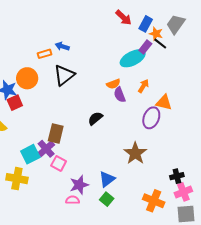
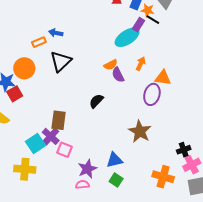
blue triangle: (107, 179) -> (114, 160), turned 30

